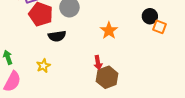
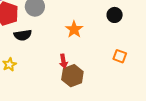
orange square: (160, 27) -> (120, 56), moved

